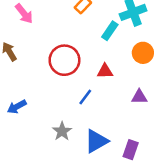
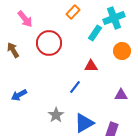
red circle: (64, 60) -> (49, 43), moved
purple triangle: (139, 97) -> (121, 95), moved

